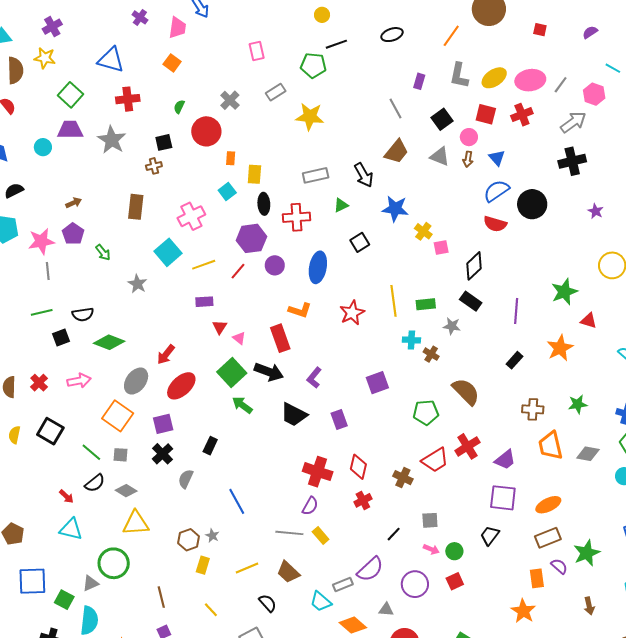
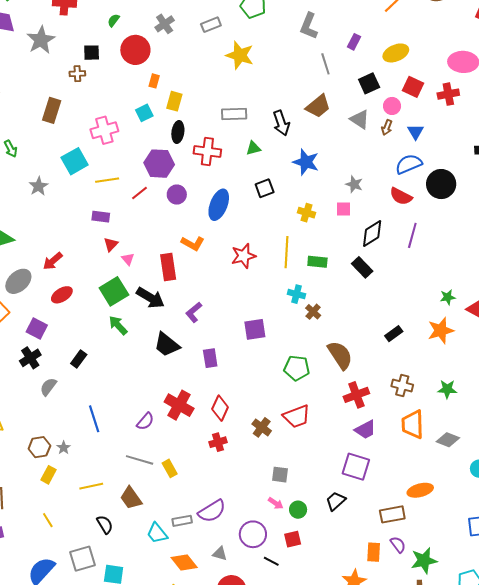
gray L-shape: (459, 75) -> (309, 26), moved
yellow ellipse: (494, 78) -> (396, 53), moved
yellow cross: (423, 231) -> (307, 213), moved, turned -30
green star: (564, 292) -> (448, 297), moved, size x0.6
purple line: (516, 311) -> (412, 235), moved
gray star: (452, 326) -> (354, 184), moved
red ellipse: (181, 386) -> (62, 295), size x0.7
purple square: (163, 424) -> (37, 328), turned 30
red cross: (467, 446) -> (356, 395), moved
orange ellipse: (548, 505) -> (420, 490), moved
purple semicircle: (310, 506) -> (145, 421), moved
black line: (394, 534) -> (271, 561), moved, turned 63
green star: (587, 553) -> (424, 561), moved

